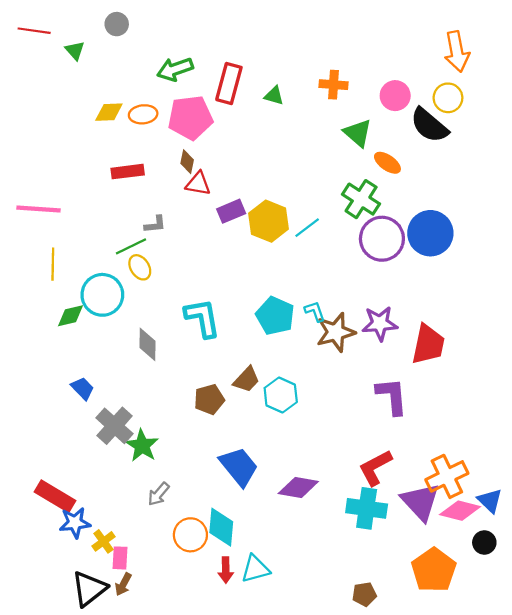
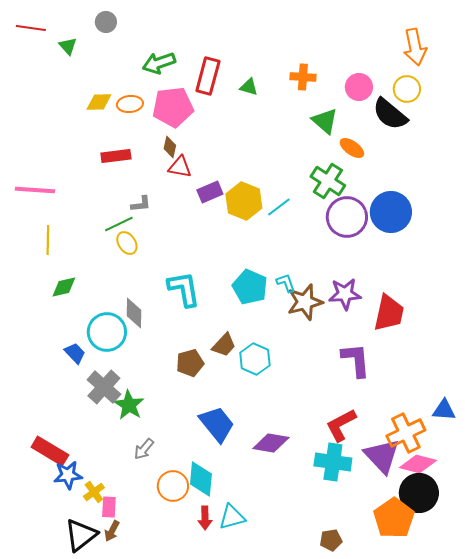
cyan circle: (102, 295) -> (107, 332), moved
blue triangle: (490, 501) -> (444, 410), moved, turned -40
black circle: (484, 542) -> (419, 493), moved, size x1.8

